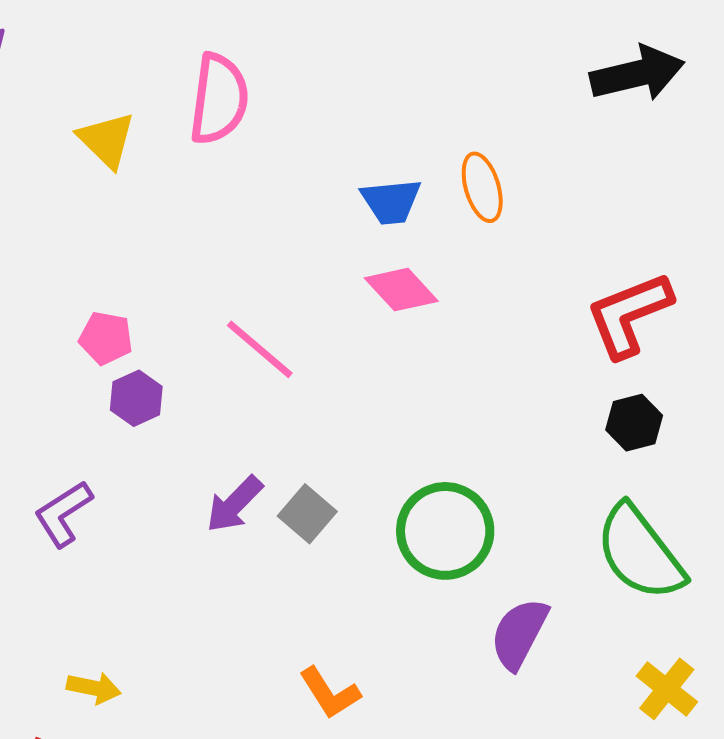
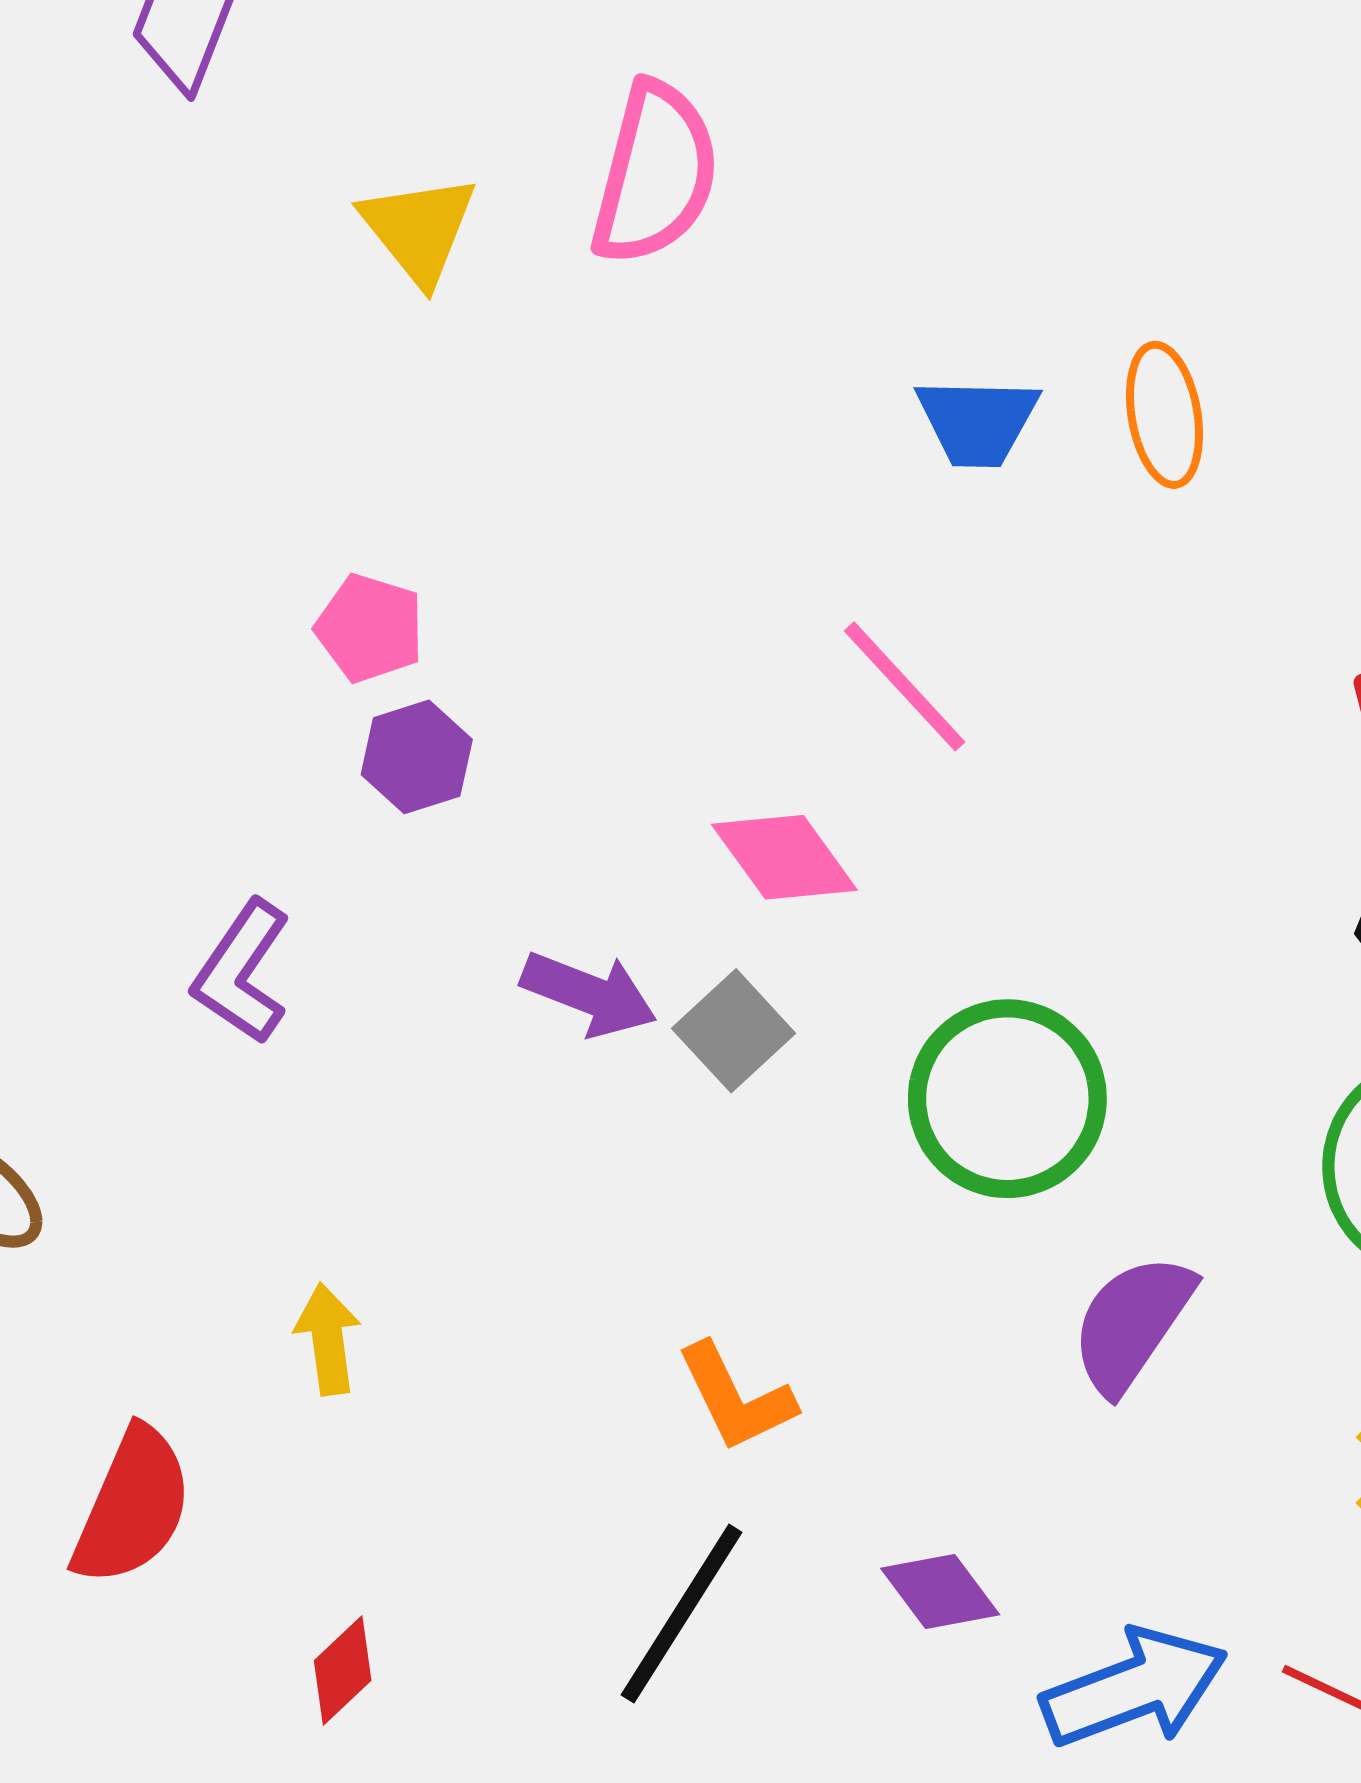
pink diamond: (401, 290) -> (784, 857), moved
pink line: (260, 349) -> (905, 686), moved
purple arrow: (234, 504) -> (589, 994), turned -120
purple L-shape: (63, 514) -> (242, 972), turned -30
yellow arrow: (94, 688) -> (328, 1339), moved, turned -116

